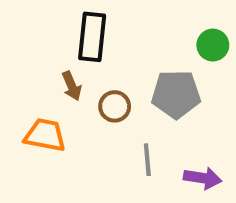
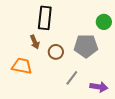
gray line: (147, 160) -> (72, 78), turned 42

